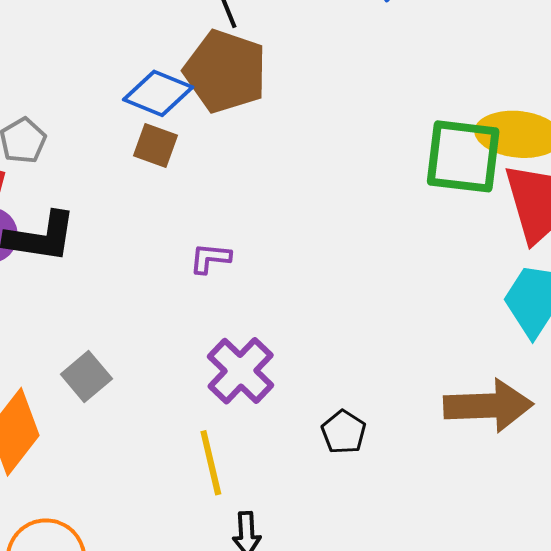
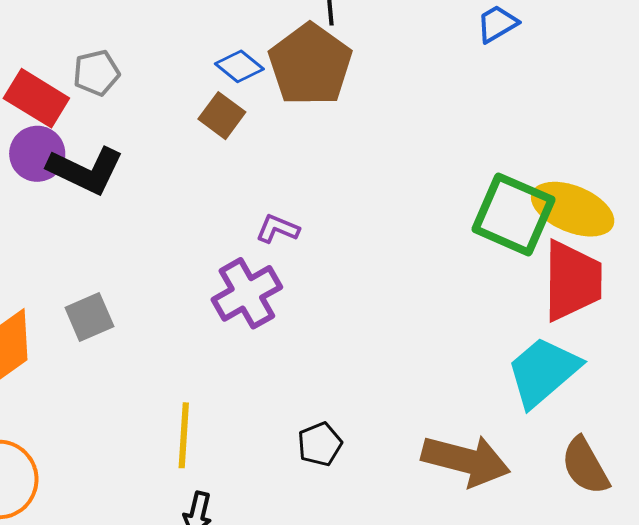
blue diamond: (158, 93) -> (239, 66), size x0.7
purple L-shape: (210, 258) -> (278, 229), moved
purple cross: (241, 371) -> (247, 293), moved

